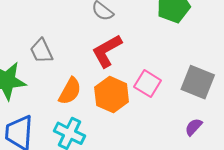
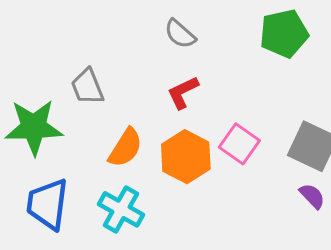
red L-shape: (107, 51) -> (183, 92), size x0.7
purple semicircle: (194, 127) -> (312, 196), moved, turned 90

